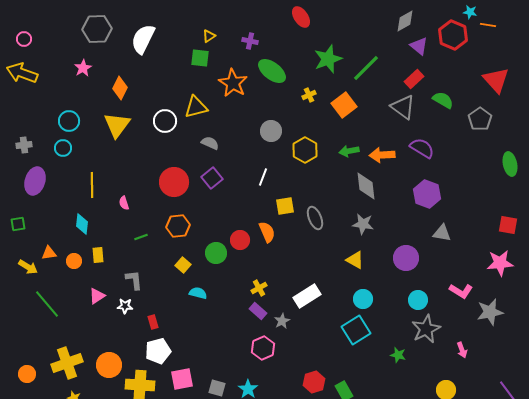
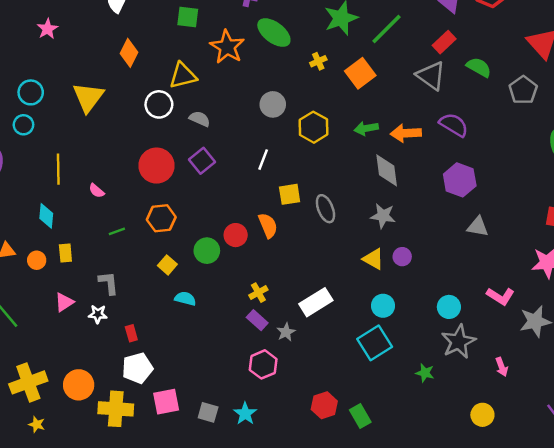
orange diamond: (120, 88) -> (129, 53), moved
white circle: (165, 121) -> (159, 104), moved
pink semicircle: (124, 203) -> (97, 191), turned -32
purple circle: (406, 258) -> (402, 257), moved, size x0.6

